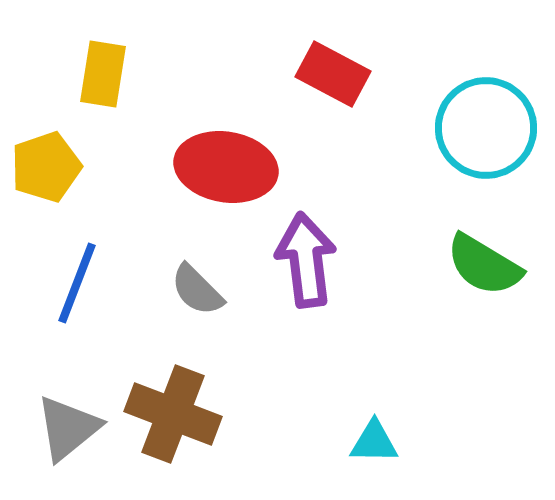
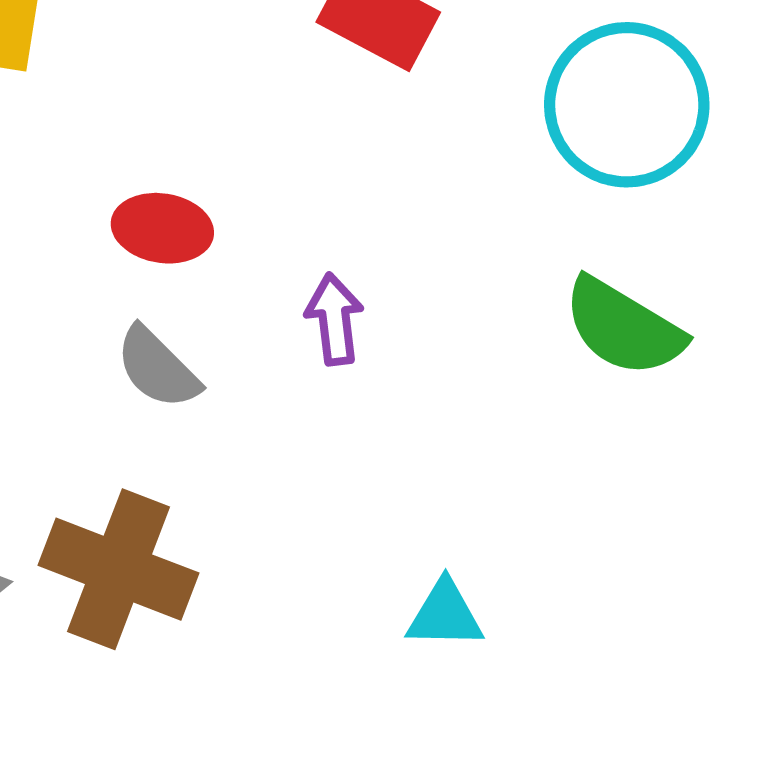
red ellipse: (226, 167) -> (162, 228), moved, size x0.6
purple arrow: (306, 260) -> (334, 319), size x0.6

